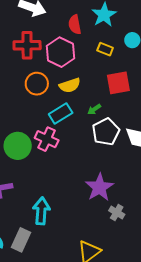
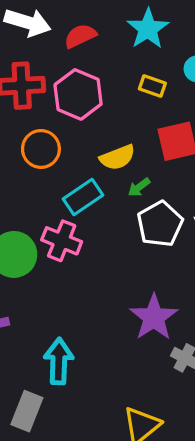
red semicircle: (75, 25) -> (80, 36), moved, turned 78
yellow semicircle: (70, 85) -> (117, 157), moved

